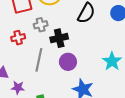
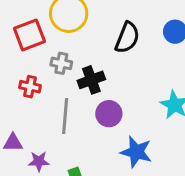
gray cross: (41, 25) -> (61, 63), turned 32
red cross: (18, 38) -> (30, 87), turned 32

